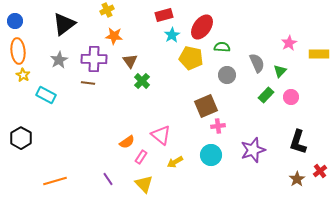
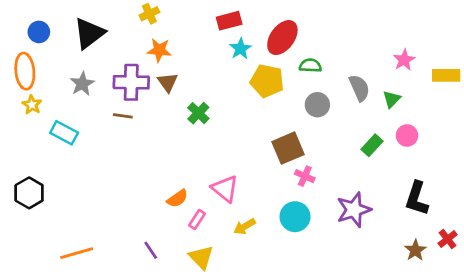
blue circle: (15, 21) -> (39, 32), moved
brown triangle: (130, 61) -> (168, 82), moved
green rectangle: (266, 95) -> (372, 145), moved
pink cross: (218, 126) -> (305, 176), turned 32

